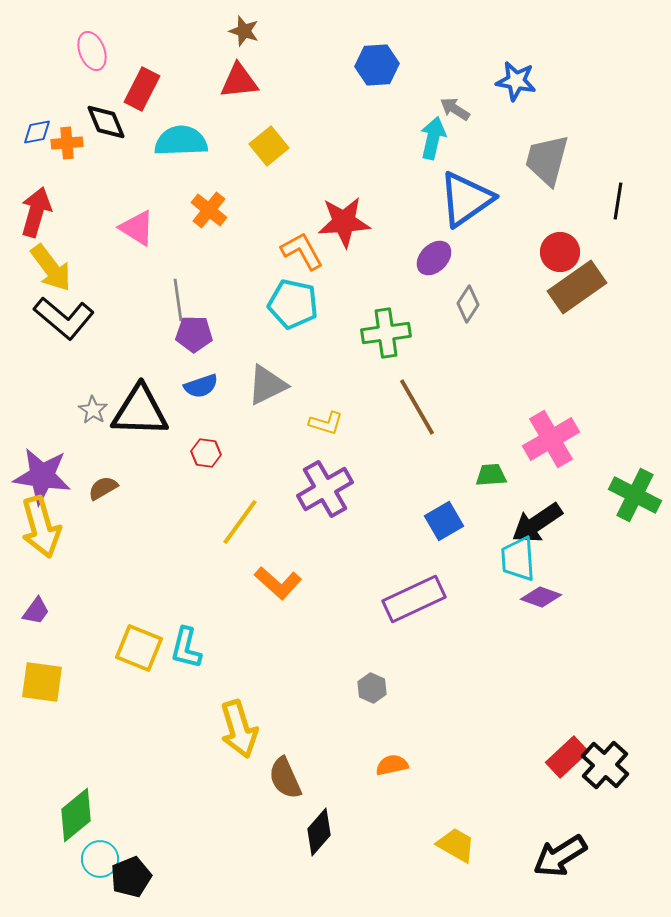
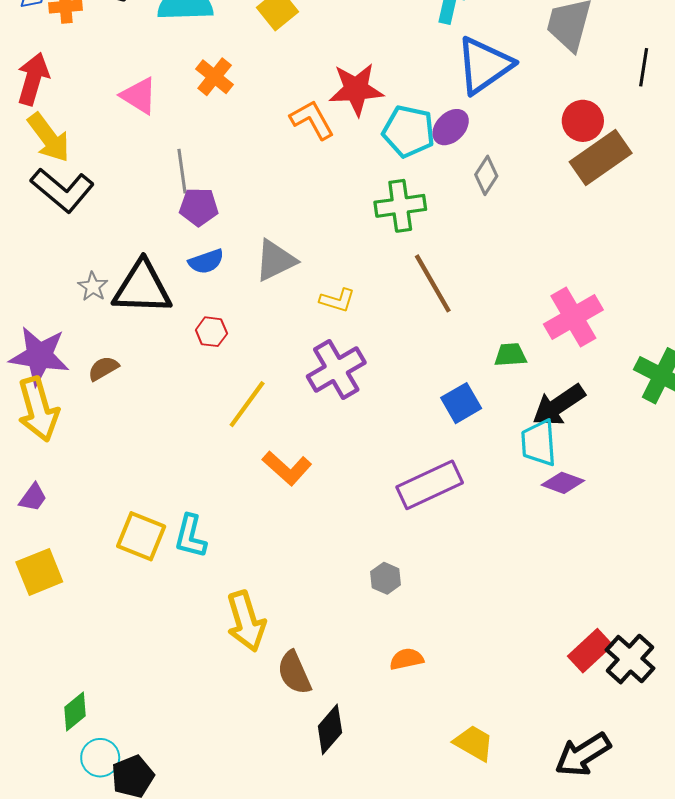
cyan pentagon: (293, 304) -> (409, 131), moved
yellow square: (42, 682) -> (39, 572), turned -30
green diamond: (76, 815) -> (75, 712), size x0.7

